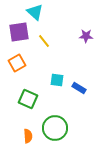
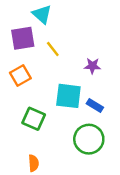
purple star: (86, 36) -> (92, 66), moved
cyan square: (57, 80) -> (68, 96), size x1.6
green circle: (55, 128) -> (89, 139), moved

